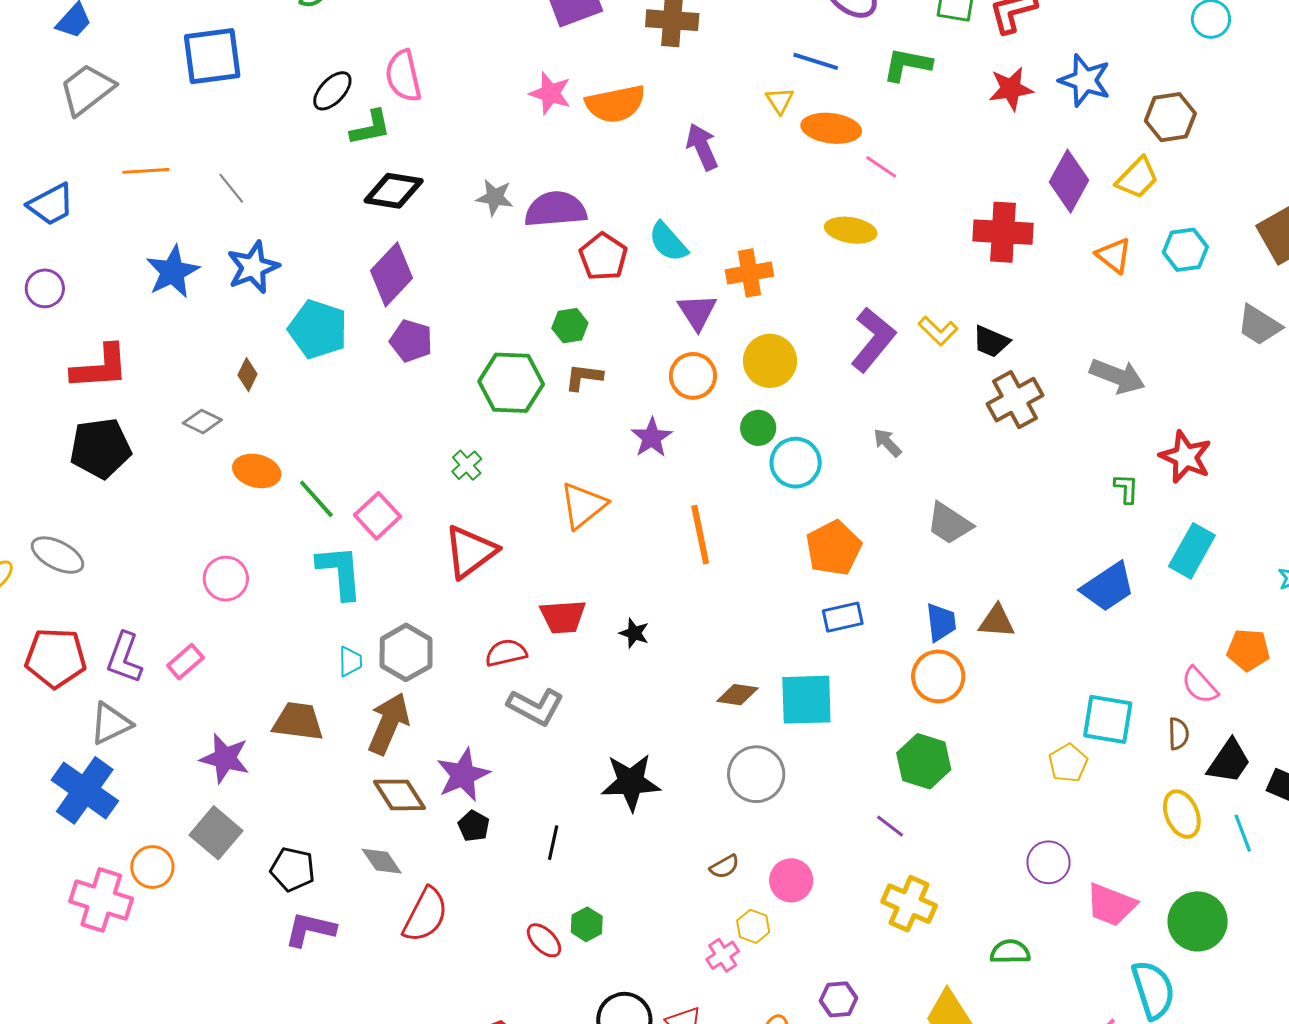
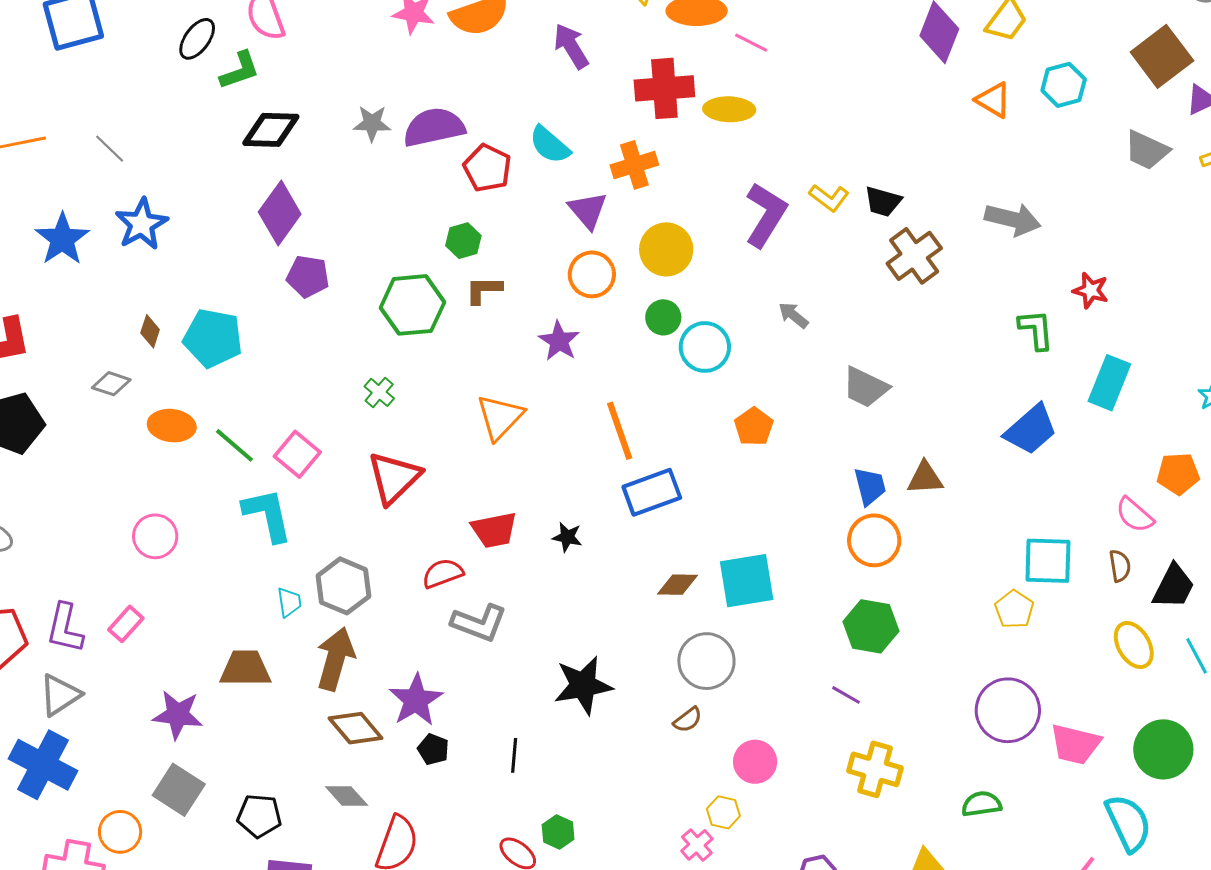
red cross: (1003, 232) -> (664, 88), moved
cyan pentagon: (318, 329) -> (213, 338), moved
red star: (1185, 457) -> (1091, 290), size x0.7
green L-shape: (1126, 489) -> (1036, 330), size x1.4
orange pentagon: (834, 548) -> (754, 427), size x0.7
blue rectangle: (843, 617) -> (652, 492), moved, size x1.4
purple circle: (1049, 862) -> (1008, 710), size x1.5
brown semicircle: (724, 867) -> (688, 720), moved

